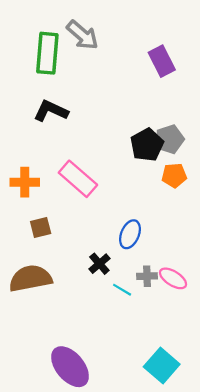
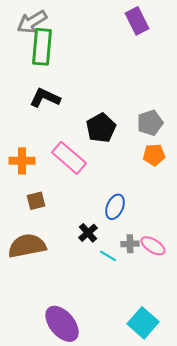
gray arrow: (82, 35) -> (32, 22), moved, turned 108
purple rectangle: (162, 61) -> (137, 21), moved
black pentagon: (147, 145) -> (101, 128), moved

